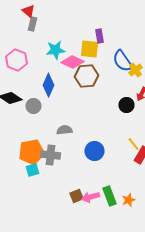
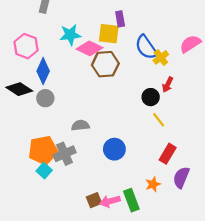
blue diamond: (48, 85) -> (43, 71), moved
yellow line: (134, 144) -> (159, 120), moved
gray cross: (50, 155) -> (65, 154), turned -30
cyan square: (32, 170) -> (44, 171), turned -32
orange star: (128, 200) -> (153, 184), moved

